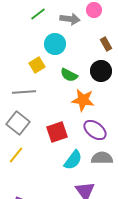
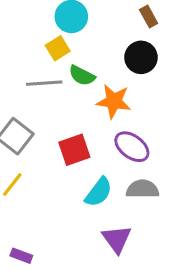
yellow square: (37, 65) -> (58, 48), moved
green semicircle: (69, 75) -> (82, 76), moved
gray line: (24, 92) -> (44, 83), moved

